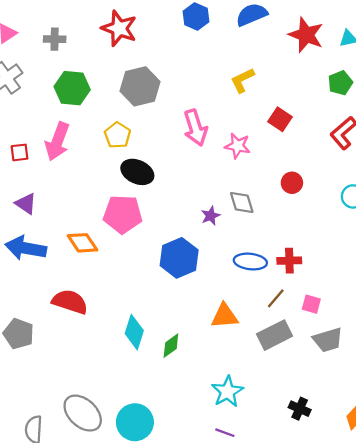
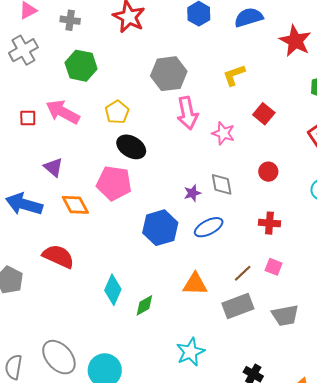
gray hexagon: (140, 86) -> (169, 74), moved
pink arrow: (57, 141) -> (63, 112), turned 92
purple triangle: (26, 204) -> (53, 167), moved
red cross: (289, 261) -> (269, 223), moved
blue ellipse: (250, 262) -> (209, 227), moved, turned -40
pink square: (311, 304) -> (274, 267), moved

